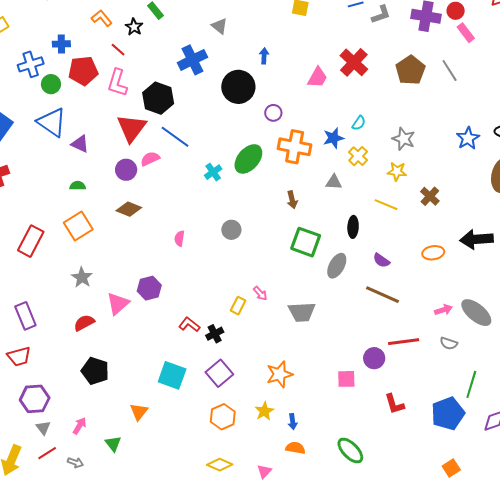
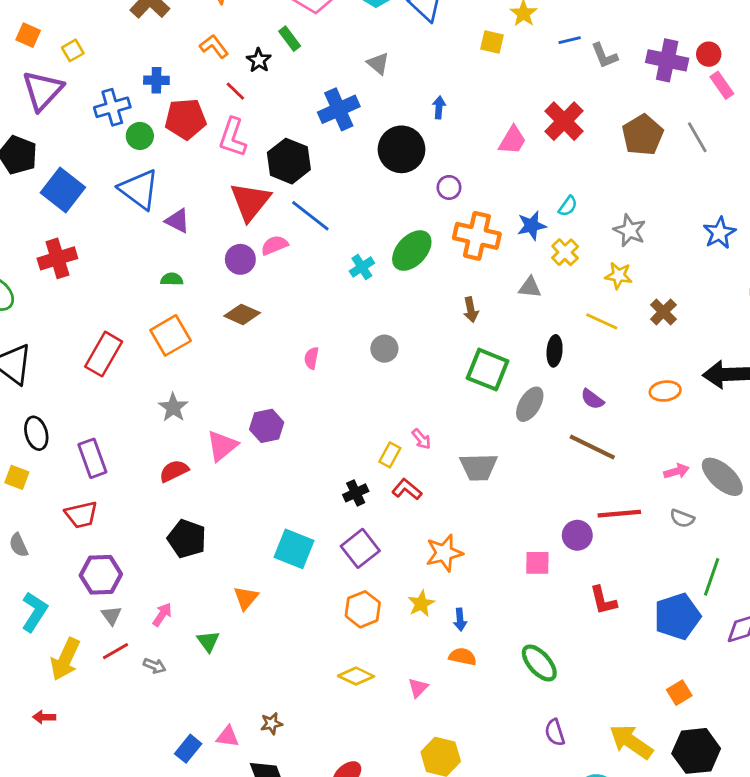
gray L-shape: (381, 15) -> (604, 56), turned 85
red L-shape: (189, 325) -> (407, 489), moved

